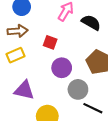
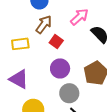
brown arrow: (18, 31) -> (44, 24), moved, turned -66

